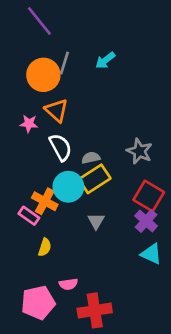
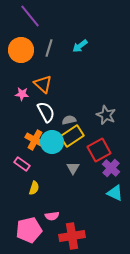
orange circle: (43, 75) -> (21, 50), moved
red square: (149, 196) -> (99, 150), moved, turned 30
orange cross: (45, 201) -> (35, 140), moved

